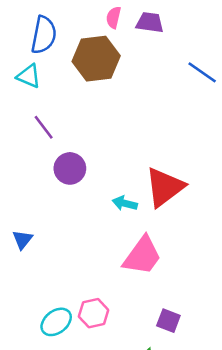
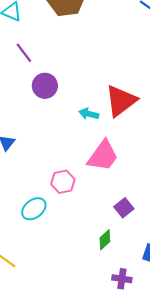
pink hexagon: (94, 313) -> (63, 182), moved
purple square: (168, 321) -> (124, 208), turned 30

